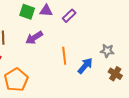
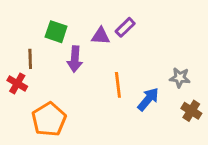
purple triangle: (46, 11) -> (101, 36), moved
green square: (27, 12) -> (56, 32), moved
purple arrow: (34, 38) -> (75, 59), turned -54

